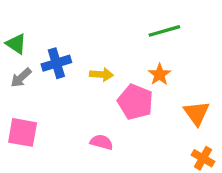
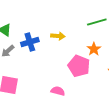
yellow arrow: (101, 74) -> (58, 36), moved

